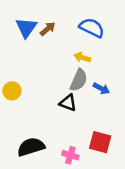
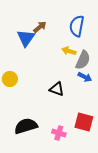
blue triangle: (26, 28) -> (26, 38), moved
blue semicircle: (92, 28) -> (77, 26), turned -105
gray semicircle: (79, 80) -> (83, 60), moved

